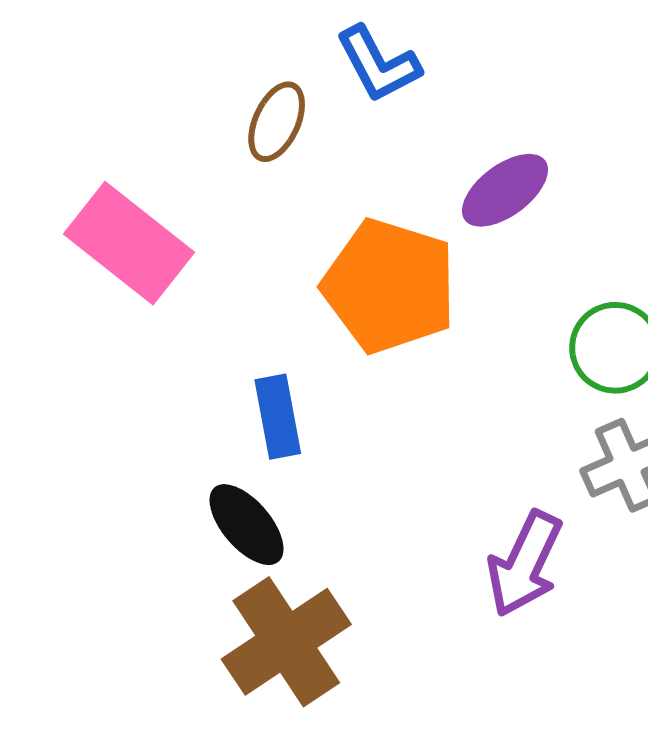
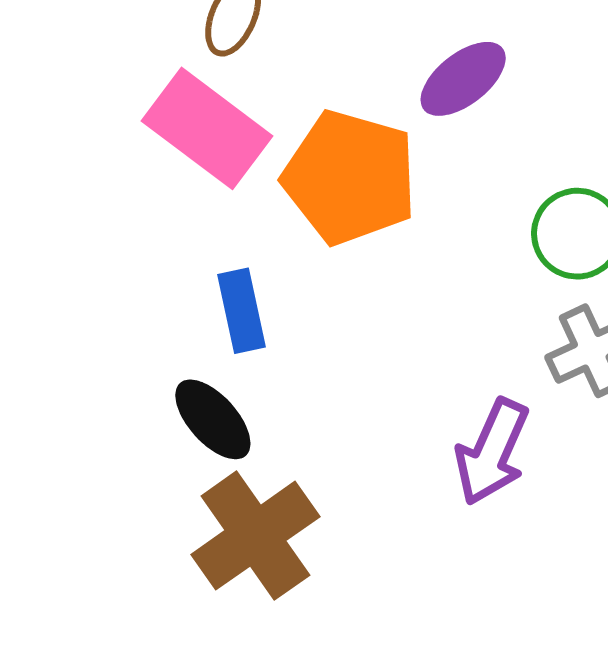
pink rectangle: (129, 243) -> (207, 128), moved

